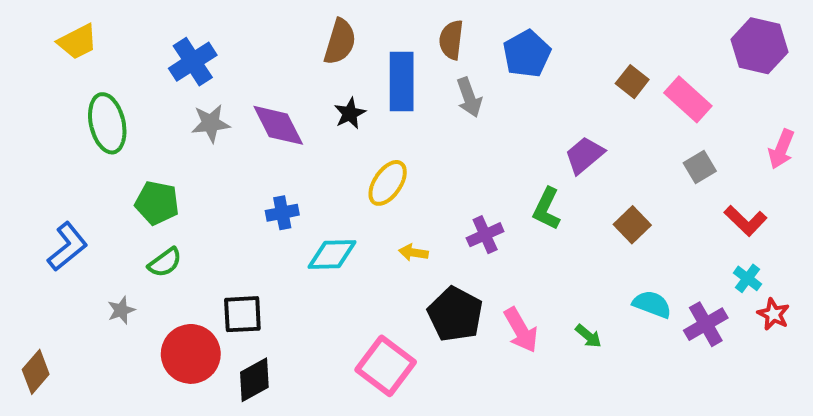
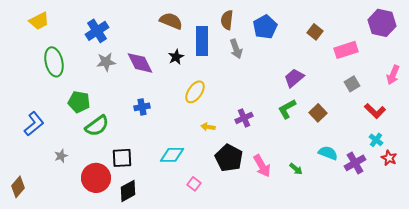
brown semicircle: (340, 42) -> (171, 21), turned -85
brown square: (632, 82) -> (315, 32), moved
pink rectangle: (688, 99) -> (346, 50), turned -60
green L-shape: (547, 209) -> (287, 109), moved, turned 35
cyan diamond: (332, 255) -> (172, 155), moved
green semicircle: (165, 262) -> (97, 126), moved, size x1.4
pink square: (386, 366) -> (194, 184), size x0.5

